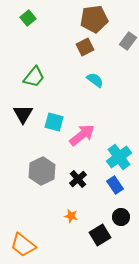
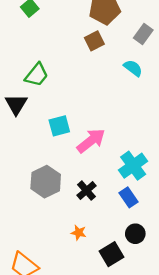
cyan semicircle: (95, 80) -> (133, 68), moved
black triangle: (23, 114) -> (16, 104), moved
cyan square: (54, 122) -> (59, 126), turned -30

